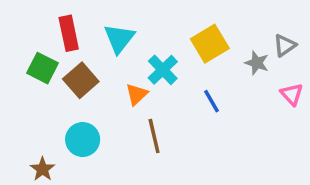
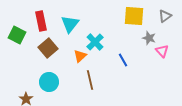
yellow square: (210, 44) -> (134, 16), moved, turned 35
gray triangle: (285, 45) -> (165, 16), moved
green square: (43, 68) -> (17, 35), moved
pink triangle: (292, 94) -> (162, 51), moved

